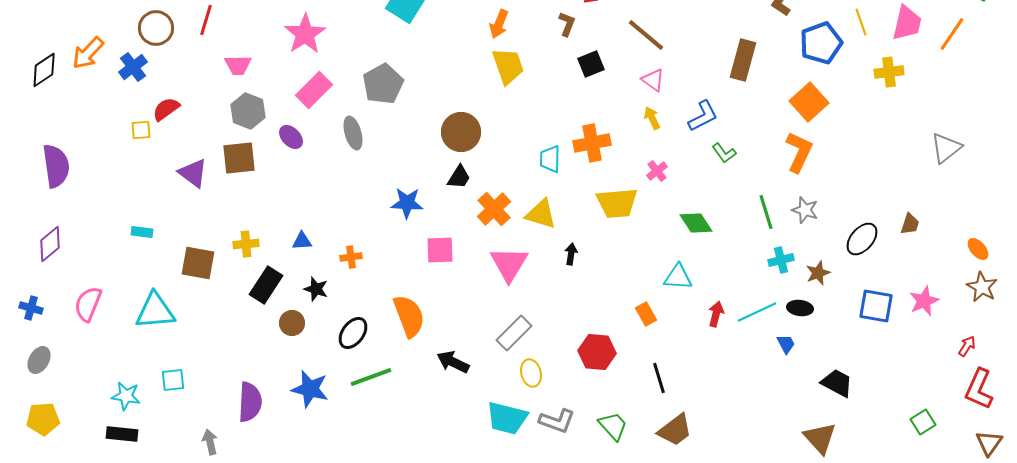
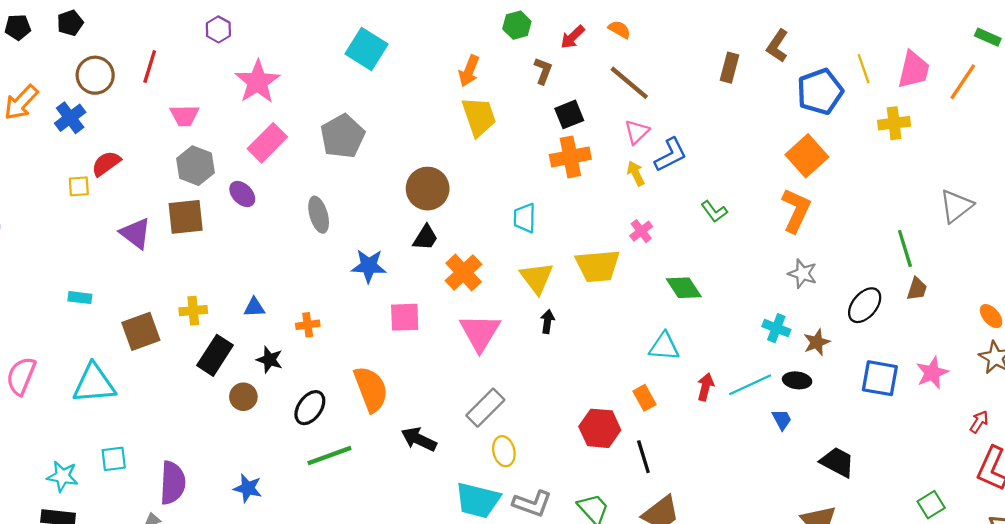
brown rectangle: (743, 60) -> (729, 68), moved, size x0.7
pink triangle: (653, 80) -> (637, 132), turned 40
blue L-shape: (703, 116) -> (671, 155), moved
gray ellipse: (353, 133) -> (319, 215), moved
orange cross: (592, 143) -> (570, 157), moved
green line: (766, 212) -> (905, 248), moved
yellow triangle: (541, 214) -> (537, 278), moved, turned 36
cyan cross: (781, 260) -> (776, 328), turned 35
brown square: (198, 263) -> (141, 331), turned -30
orange rectangle: (646, 314) -> (644, 398), moved
red hexagon: (597, 352) -> (600, 428), moved
blue star: (310, 389) -> (248, 488), moved, size x0.7
purple semicircle: (250, 402) -> (173, 483), moved

